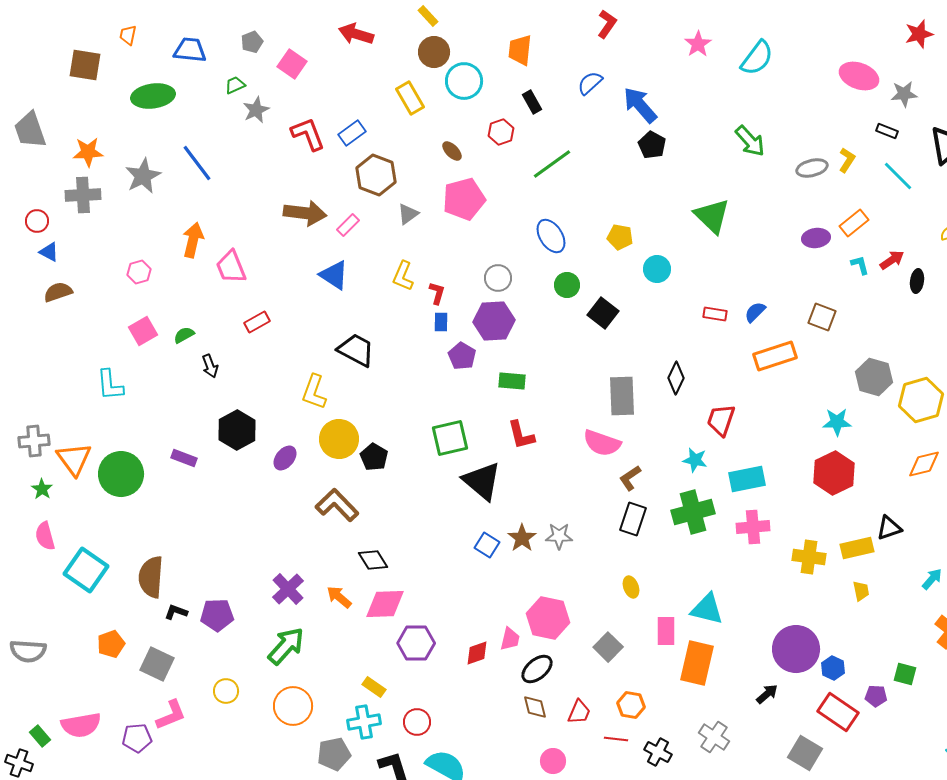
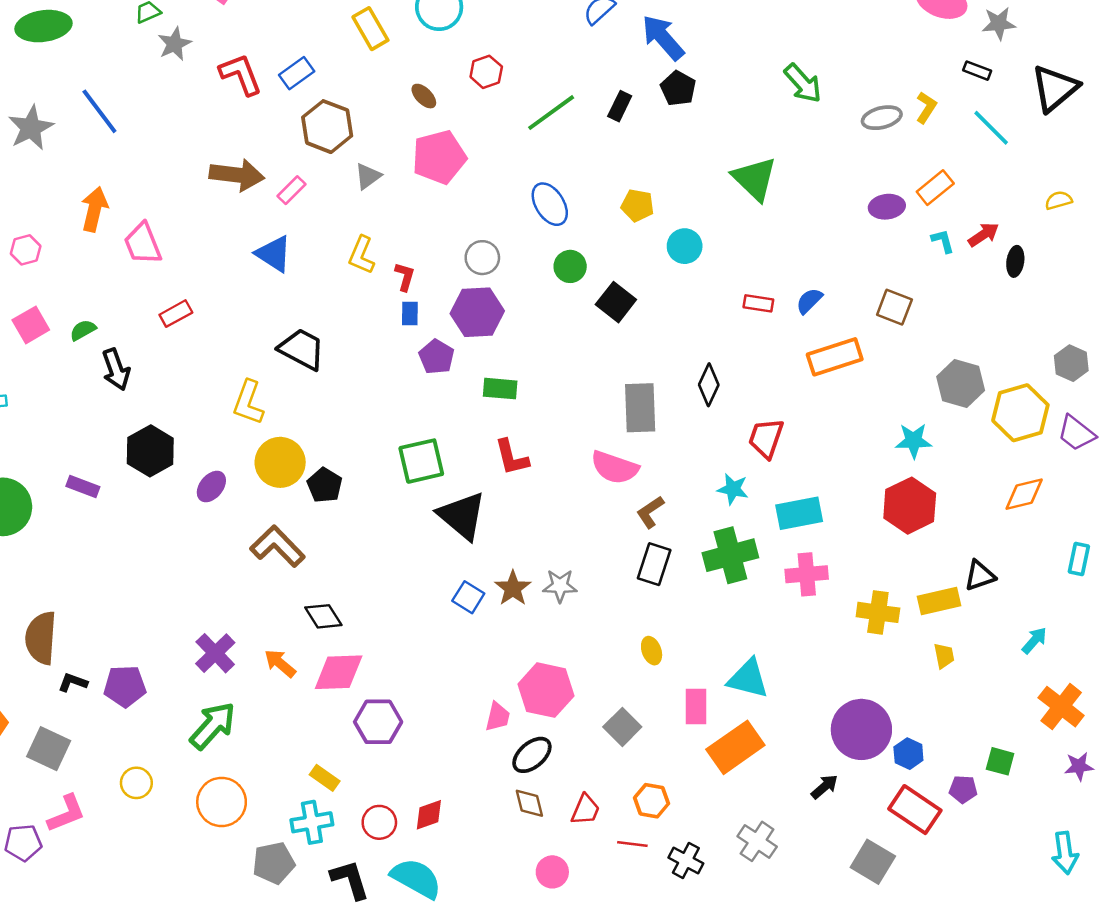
black rectangle: (532, 102) -> (620, 106), moved, turned 55
black arrow: (210, 366) -> (116, 369), size x1.4
red diamond: (477, 653) -> (429, 815), moved
orange rectangle: (697, 663) -> (735, 747), turned 42

